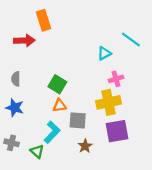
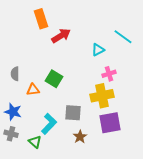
red arrow: (24, 41) -> (61, 36), moved, turned -30
orange triangle: (59, 106) -> (33, 90), moved
blue star: (15, 108) -> (13, 112), moved

